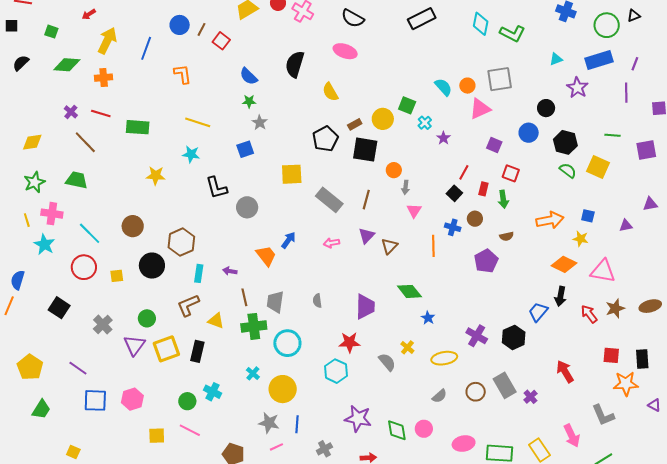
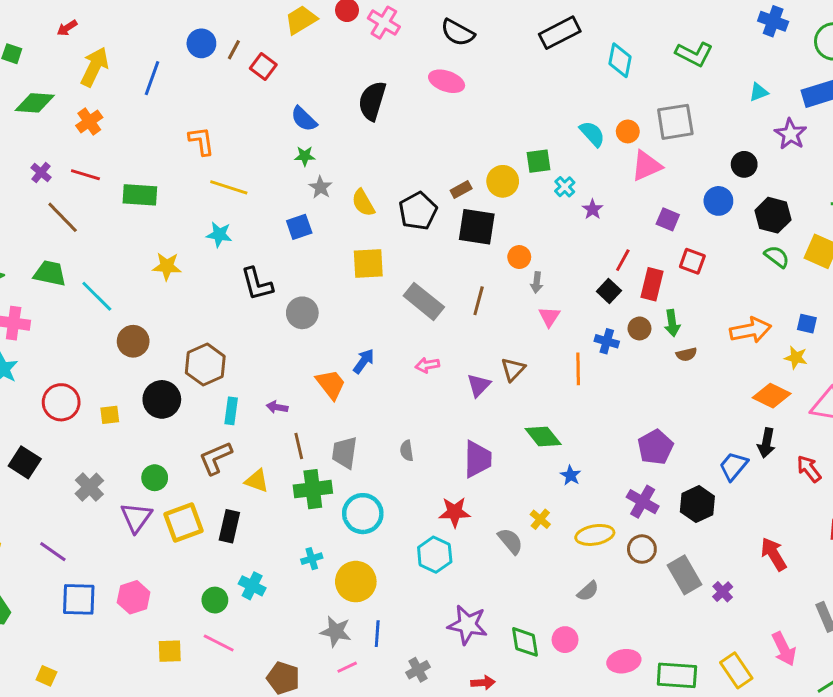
cyan diamond: (481, 24) -> (620, 60), moved
orange L-shape: (183, 74) -> (201, 141), moved
orange cross: (104, 78) -> (89, 122), turned -30
yellow semicircle: (330, 92) -> (363, 203), moved
green square: (407, 105) -> (539, 161), turned -30
red rectangle: (483, 189) -> (652, 284), size x1.5
green arrow: (503, 199) -> (672, 323), moved
cyan line: (90, 233) -> (97, 296), moved
purple triangle: (367, 236) -> (479, 385), moved
purple pentagon: (486, 261) -> (655, 447), moved
cyan cross: (253, 373) -> (312, 559), turned 32
brown circle: (476, 392) -> (642, 549), moved

